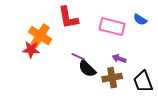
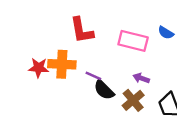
orange cross: (40, 36) -> (62, 64), moved, turned -30
brown cross: (112, 78) -> (133, 100), turned -30

